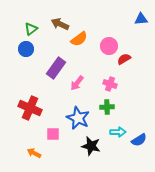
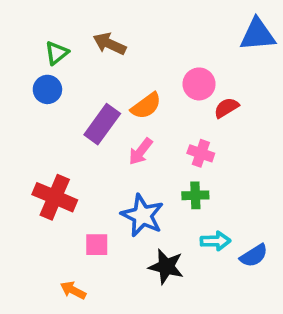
blue triangle: (141, 19) -> (257, 35), size x1.5
orange semicircle: (79, 39) -> (146, 106), moved
orange arrow: (34, 153) -> (73, 290), moved

